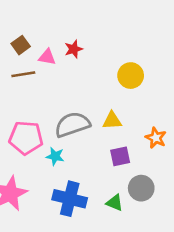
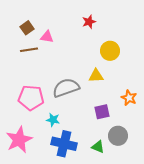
red star: (74, 49) -> (89, 22), moved
yellow triangle: (112, 121) -> (96, 76), moved
cyan star: (55, 156) -> (53, 120), moved

